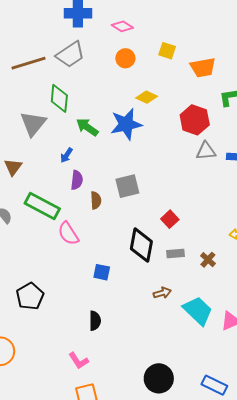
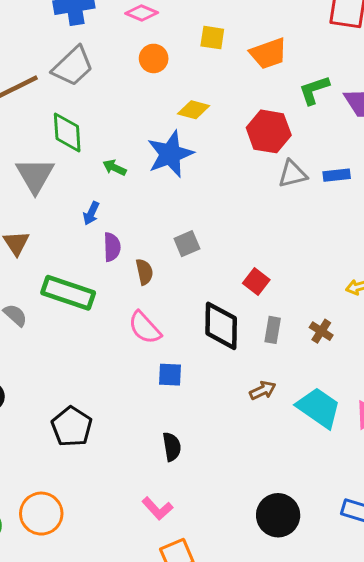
green arrow: (87, 127) -> (114, 168), size x0.7
gray square: (127, 186) -> (187, 244), size x0.7
pink semicircle: (68, 233) -> (145, 328), moved
gray rectangle: (176, 253) -> (273, 330), turned -66

